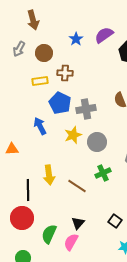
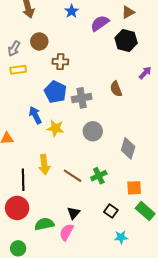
blue star: (76, 39) -> (72, 11), moved
gray arrow: (19, 49) -> (14, 49), moved
yellow rectangle: (40, 81) -> (18, 70), moved
yellow star: (73, 135) -> (55, 128), moved, turned 30
green cross: (103, 173) -> (99, 176), moved
green semicircle: (49, 234) -> (44, 224), turned 54

